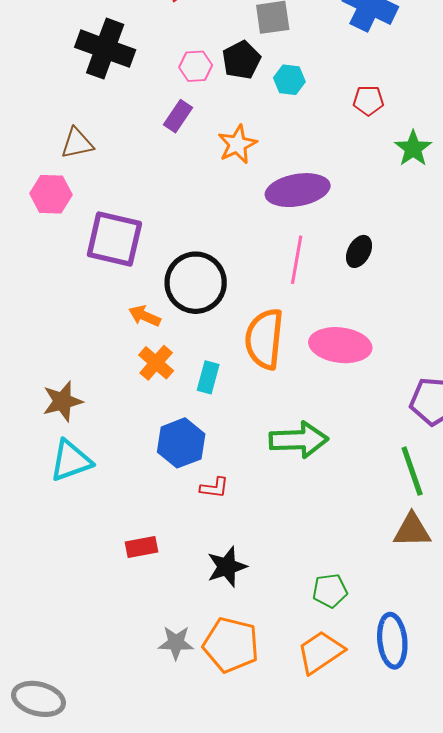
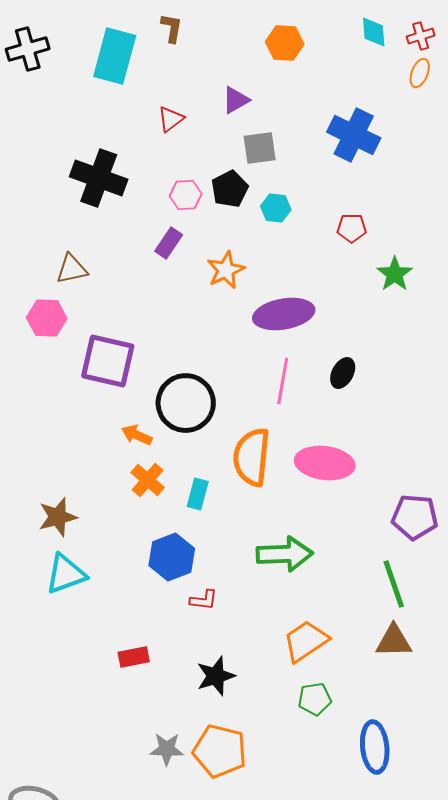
orange trapezoid: (321, 652) -> (306, 641), moved

